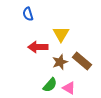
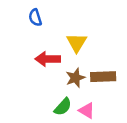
brown rectangle: (82, 61) -> (103, 77), turned -42

